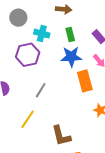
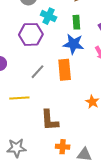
orange rectangle: (85, 81) -> (65, 70), moved
yellow line: (28, 119) -> (19, 98), turned 42

